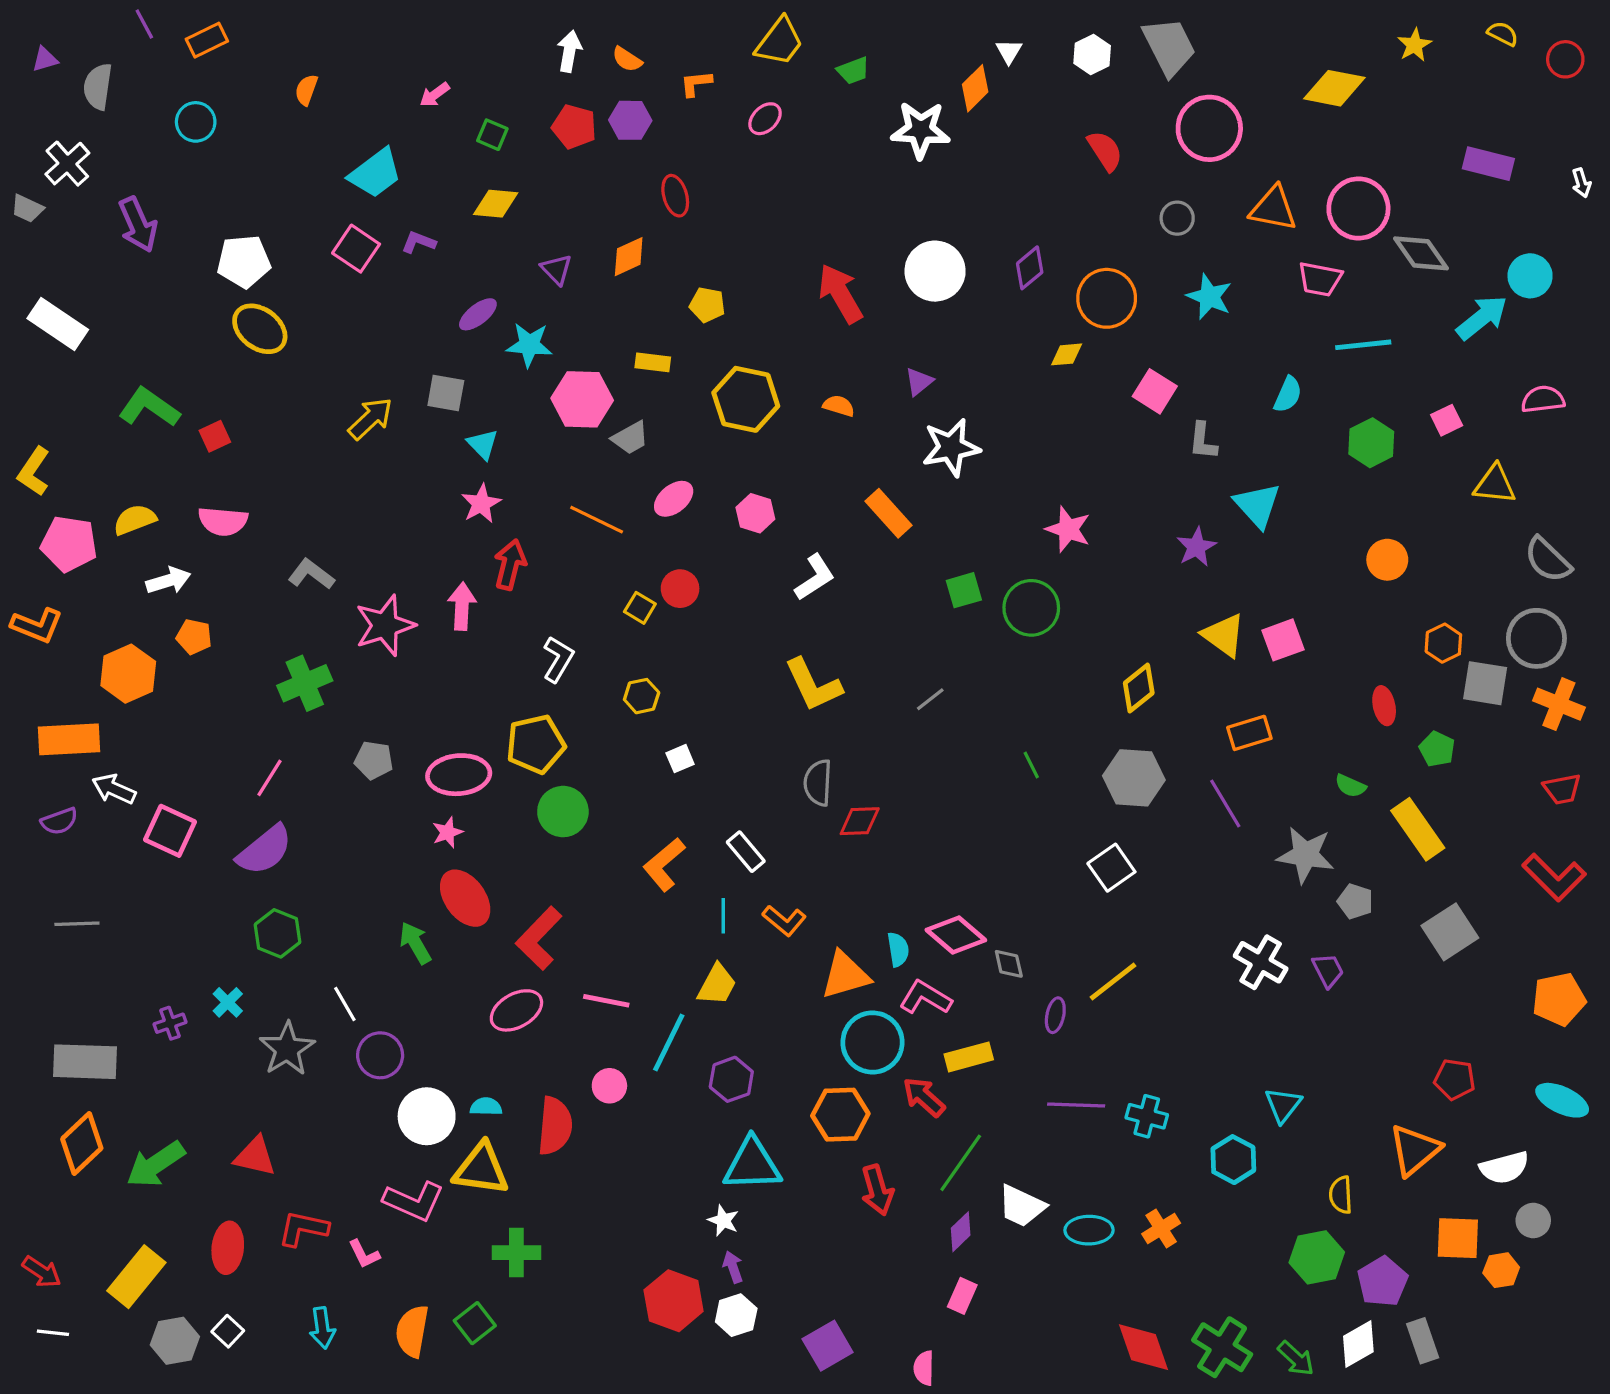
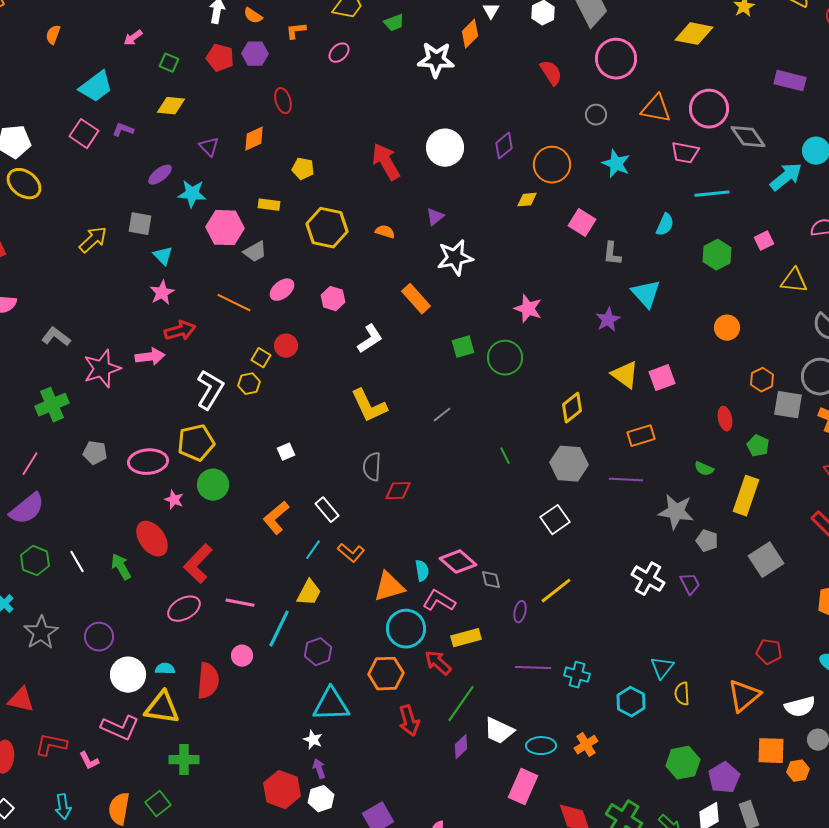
red arrow: (510, 565) -> (180, 331), turned 60
pink arrow: (462, 606) -> (150, 357), turned 80
white L-shape: (558, 659) -> (210, 390), size x1.4
yellow hexagon: (642, 696) -> (249, 384), moved
purple line: (1225, 804) -> (626, 480), turned -56
yellow rectangle: (1418, 829) -> (746, 496), turned 54
pink star: (447, 832) -> (174, 500), moved, turned -30
cyan line: (723, 916) -> (313, 550), turned 35
white line: (345, 1004) -> (77, 562), moved
yellow semicircle: (1341, 1195) -> (682, 694), moved
pink rectangle: (962, 1296) -> (523, 787), moved, size x1.6

